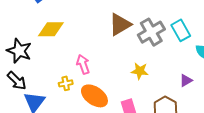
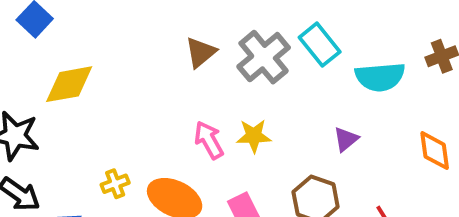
brown triangle: (120, 24) -> (201, 52), size x0.7
pink arrow: (83, 64) -> (209, 140), moved

